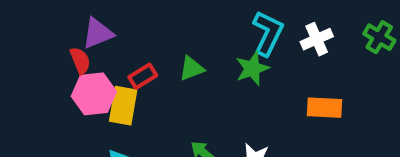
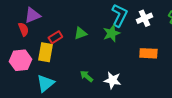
pink hexagon: (94, 94) -> (20, 60), moved

